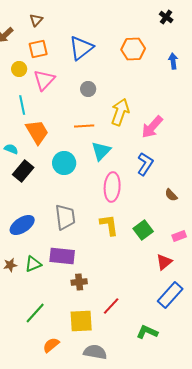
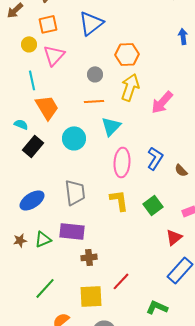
orange hexagon: (133, 49) -> (127, 54), moved
gray circle: (88, 89) -> (95, 74), moved
blue L-shape: (145, 164) -> (155, 158), moved

